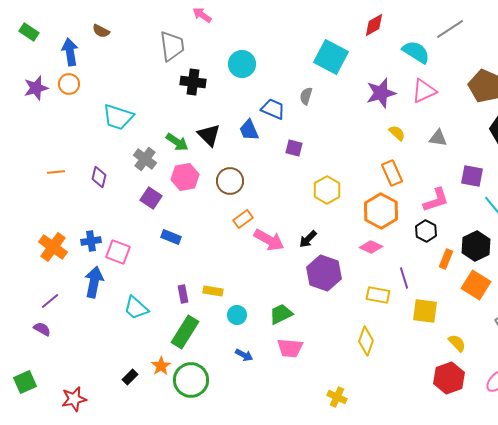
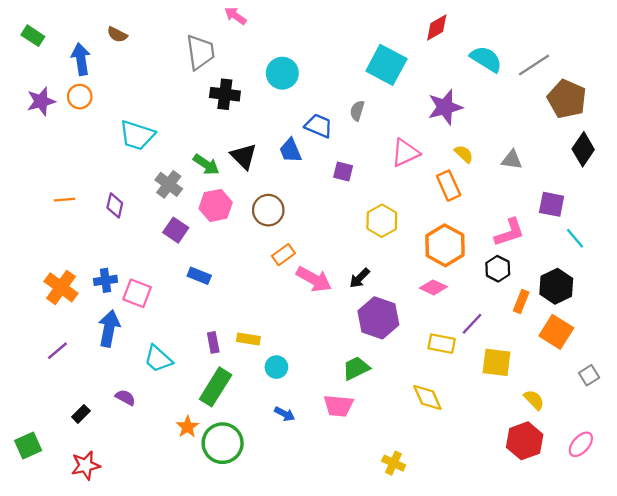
gray line: (450, 29) -> (534, 65), moved
pink triangle: (424, 91) -> (405, 153), moved
orange rectangle: (392, 173) -> (449, 186), moved
purple line: (404, 278) -> (472, 324), turned 60
green trapezoid: (281, 314) -> (356, 368), moved
purple semicircle: (42, 329) -> (125, 398), moved
yellow diamond: (366, 341) -> (427, 398), turned -44
black rectangle: (130, 377) -> (81, 414), moved

